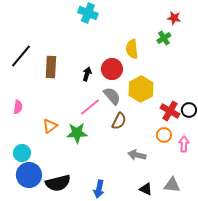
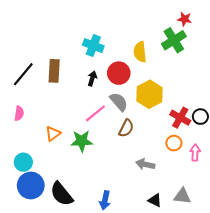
cyan cross: (88, 13) -> (93, 46), moved
green cross: (164, 38) -> (174, 40), size x1.6
black line: (21, 56) -> (23, 74), moved
black semicircle: (58, 183) -> (61, 194), turned 65

